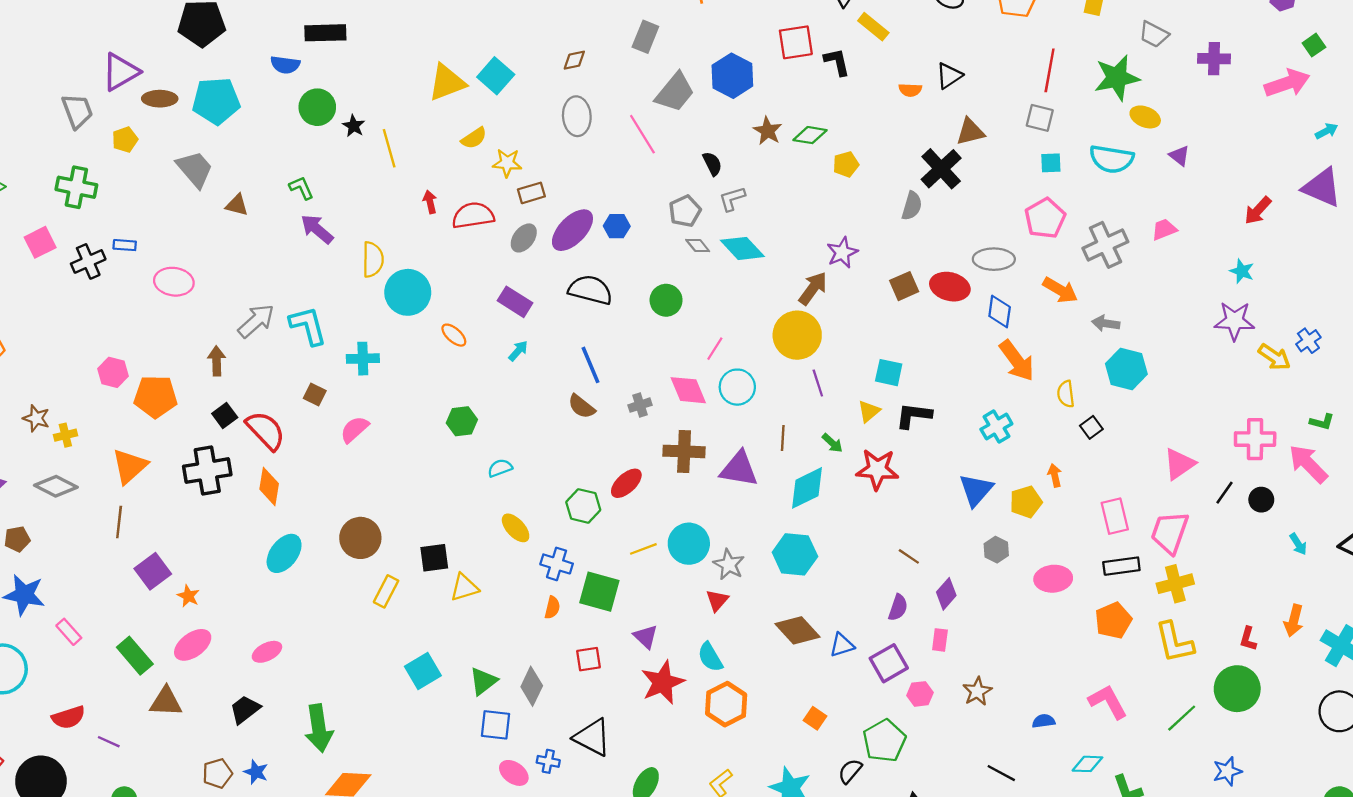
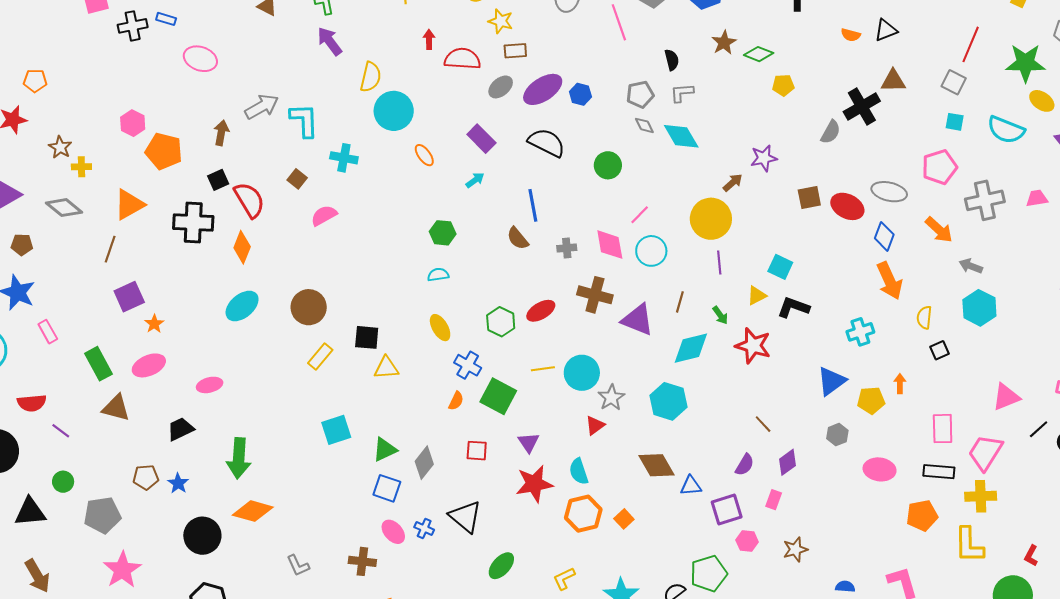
brown arrow: (813, 288) -> (733, 183), size x0.7
green hexagon: (462, 421) -> (443, 233), moved
orange square: (815, 718) -> (624, 519), moved

